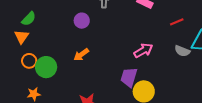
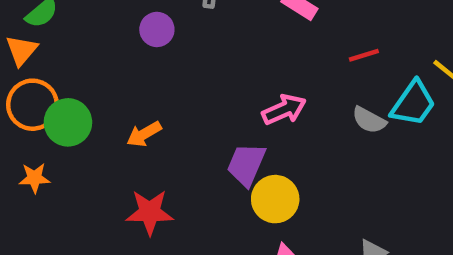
orange arrow: (81, 55) -> (144, 134), moved
orange circle: (29, 61) -> (33, 105), size x1.5

